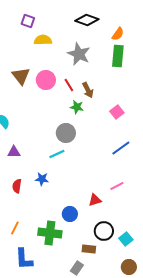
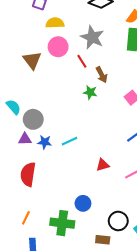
pink circle: (46, 80) -> (58, 47), moved
red line: (69, 85) -> (82, 61), moved
gray circle: (66, 133) -> (33, 119), moved
blue star: (42, 179) -> (45, 142), moved
red semicircle: (17, 186) -> (28, 174), size x1.6
red triangle: (95, 200) -> (103, 165), moved

